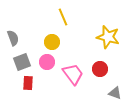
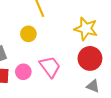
pink circle: (47, 62) -> (23, 72), moved
red circle: (100, 69) -> (90, 58), moved, size x1.5

